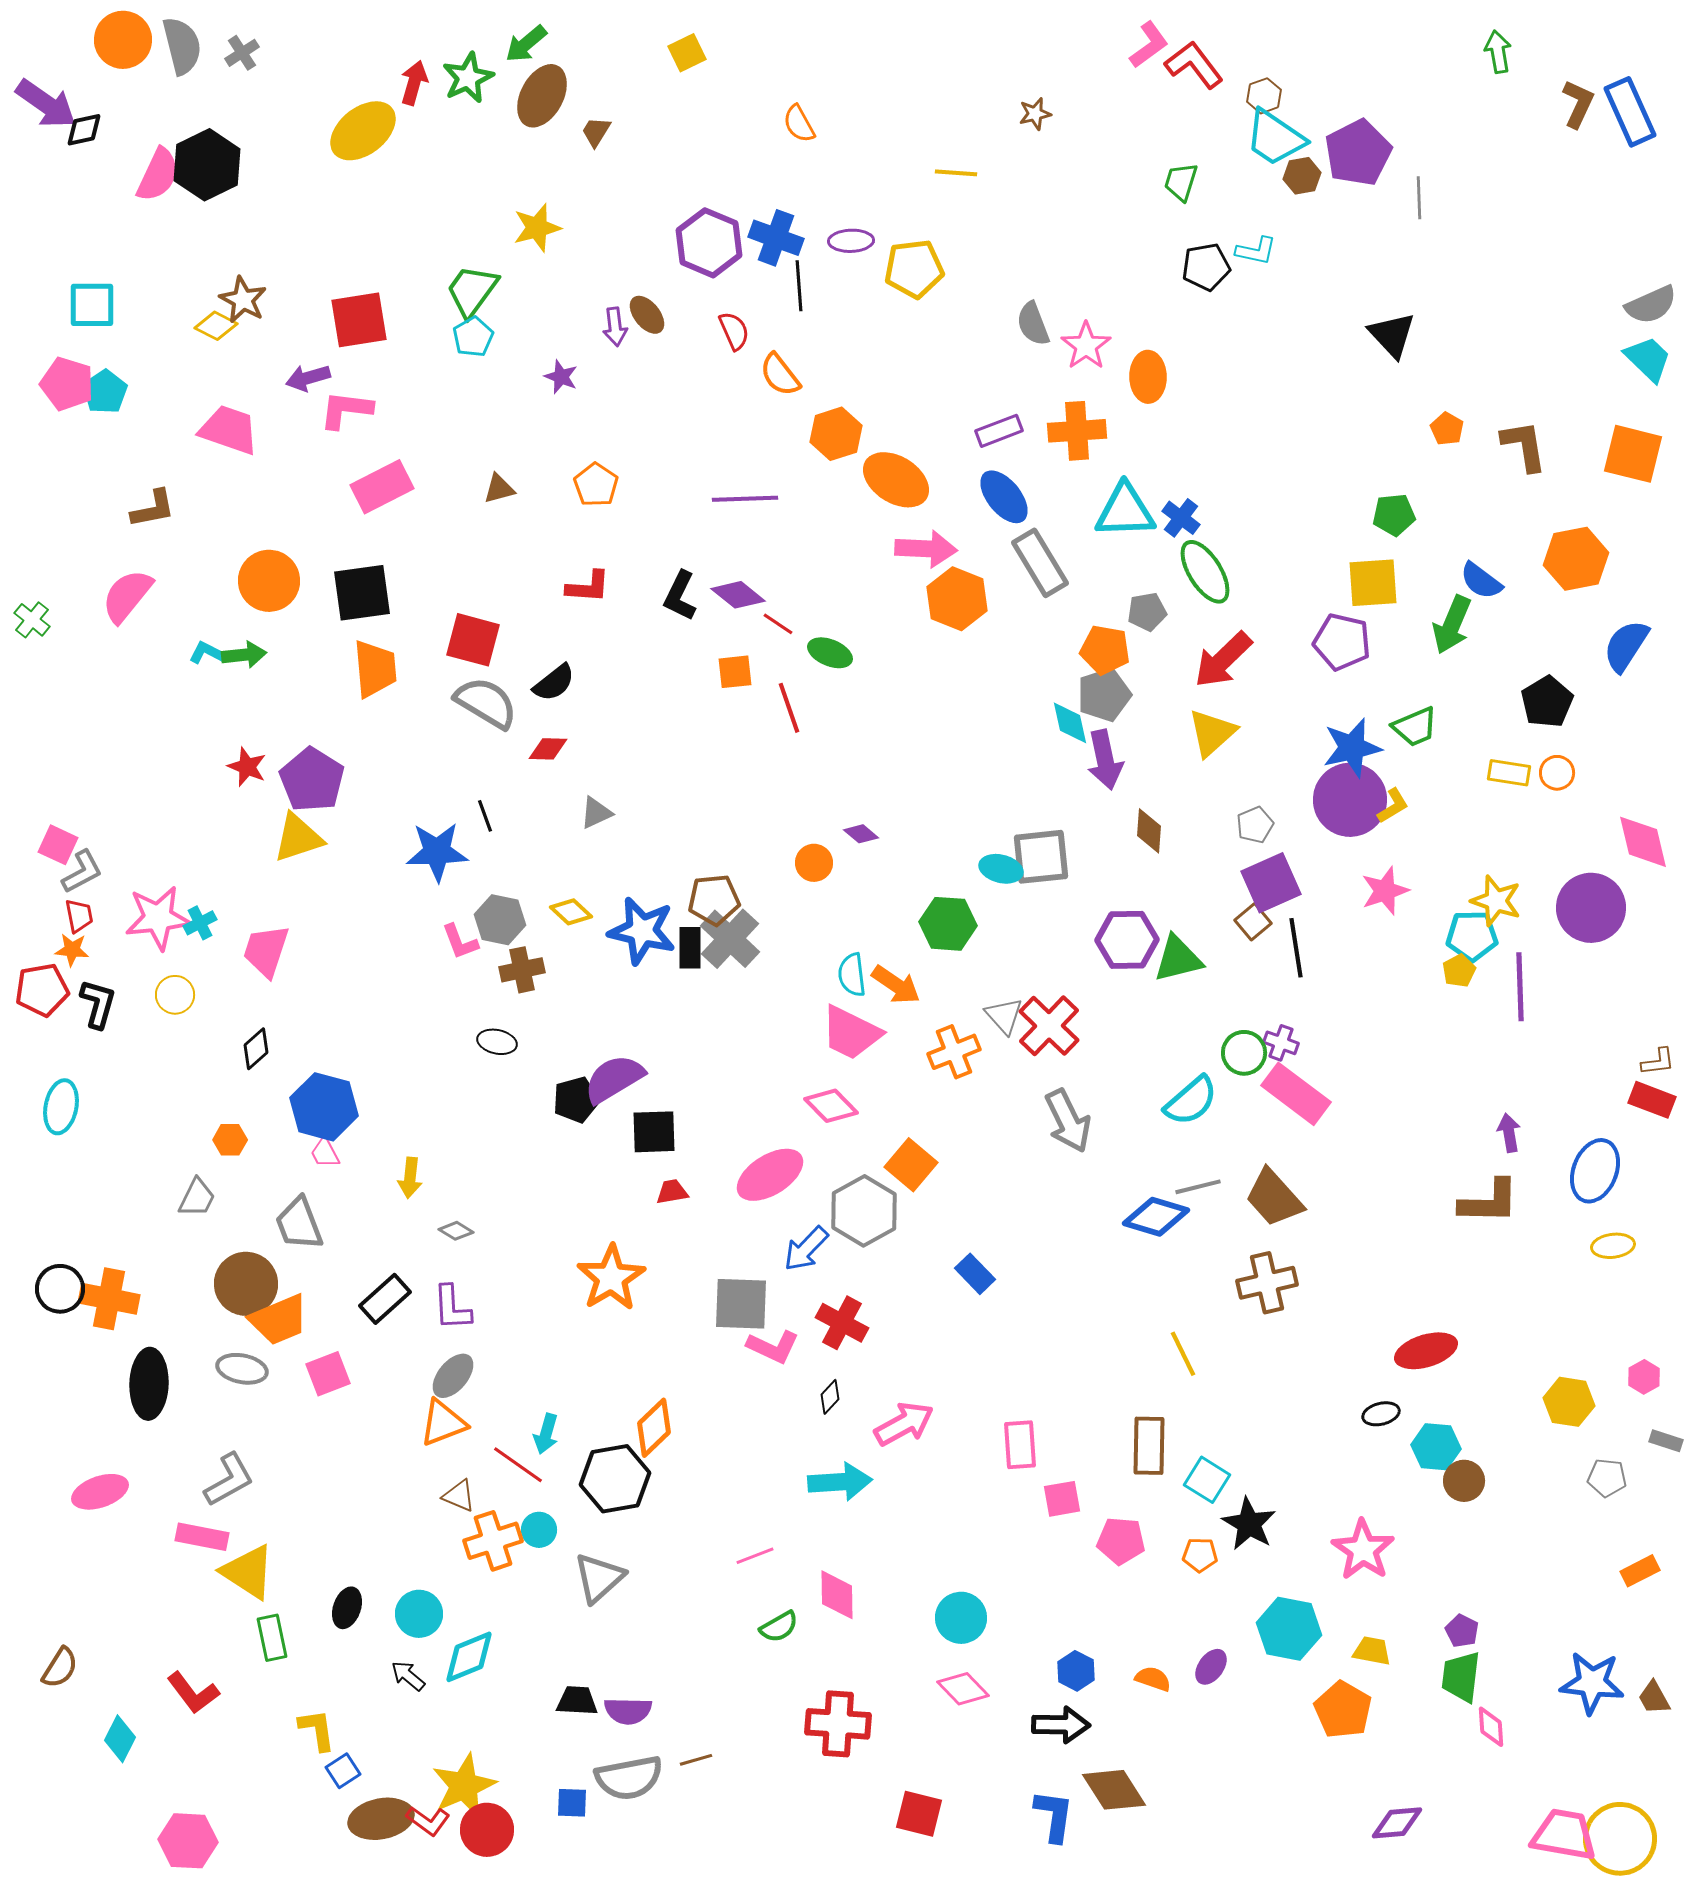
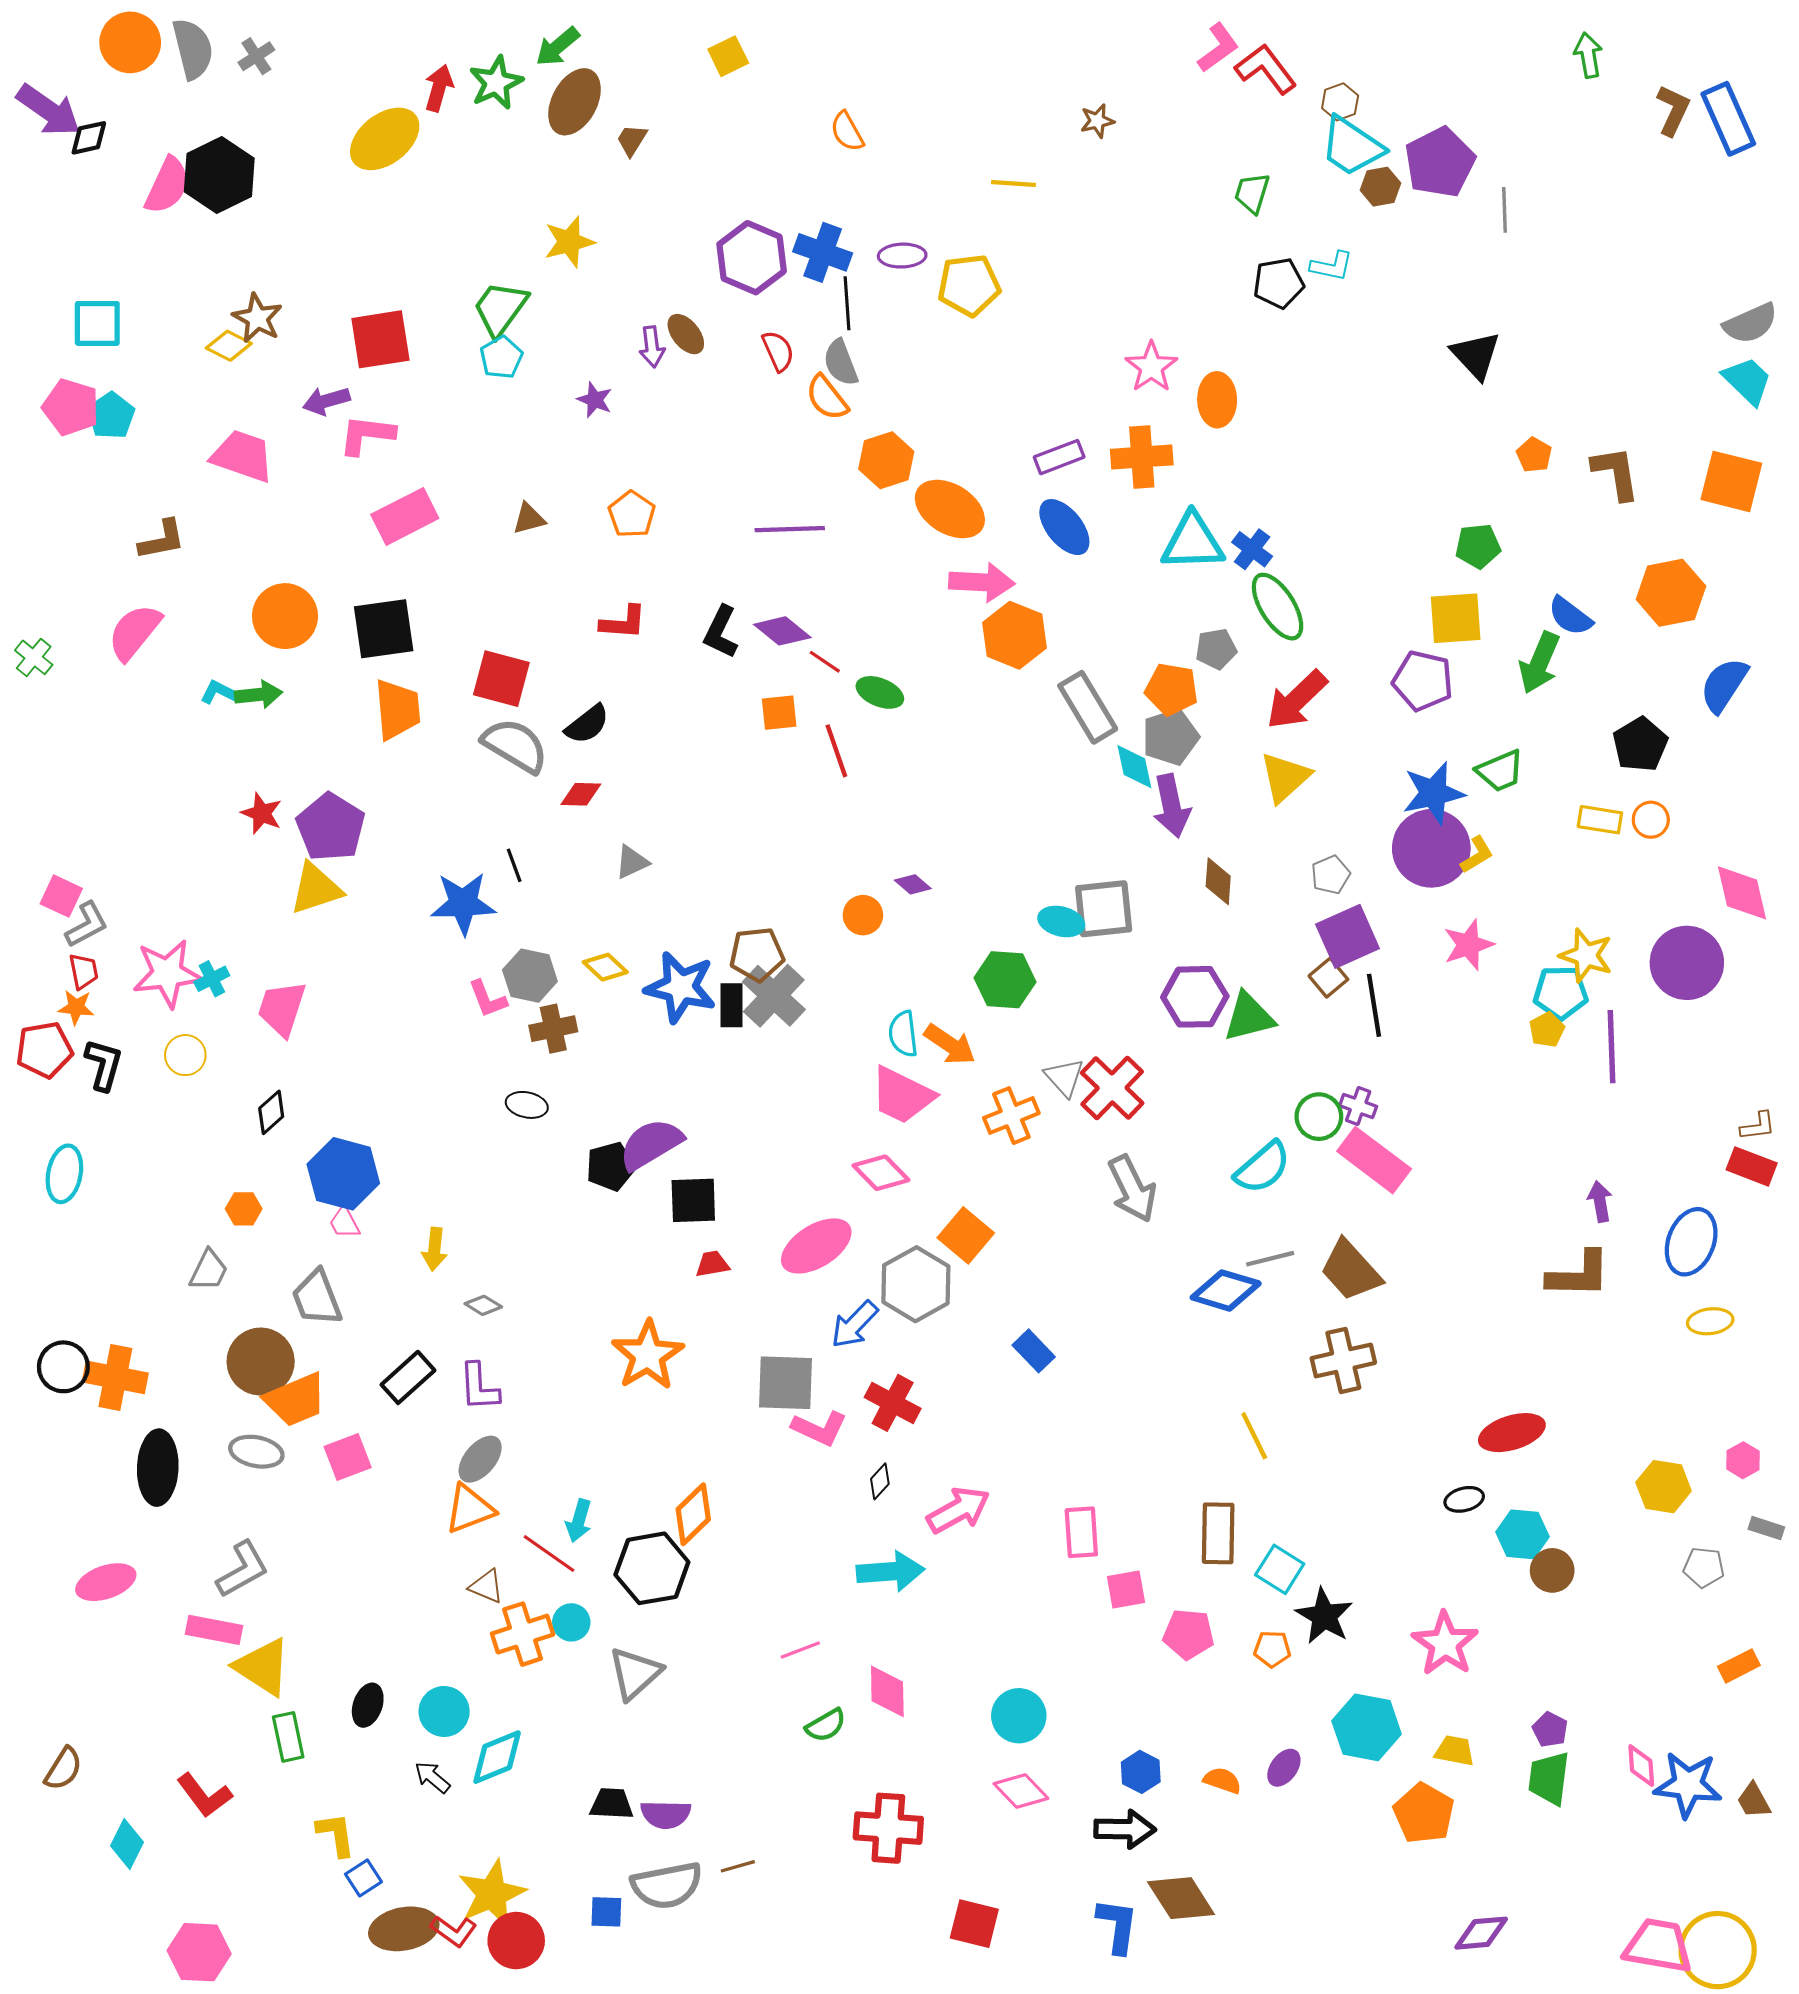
gray semicircle: (1033, 324) -> (841, 363), moved
gray rectangle: (1040, 563) -> (1088, 707), moved
pink diamond: (1491, 1727) -> (1641, 1766), moved

